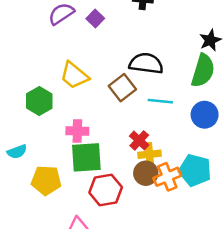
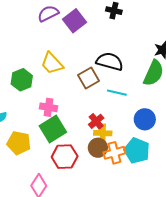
purple square: (95, 19) -> (74, 21), size x1.6
blue circle: (205, 115) -> (145, 119), moved
green square: (86, 157) -> (53, 129), turned -36

